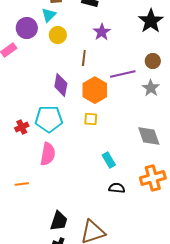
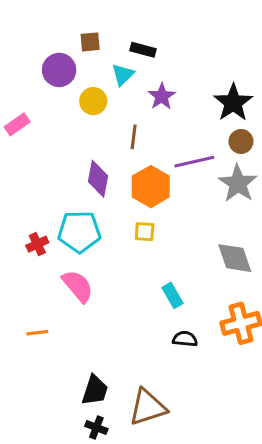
cyan triangle: (49, 15) -> (123, 75), moved
black star: (151, 21) -> (233, 103), moved
purple circle: (27, 28) -> (59, 70), moved
gray star: (151, 88) -> (238, 183), size x1.4
pink semicircle: (48, 154) -> (78, 286), turned -50

